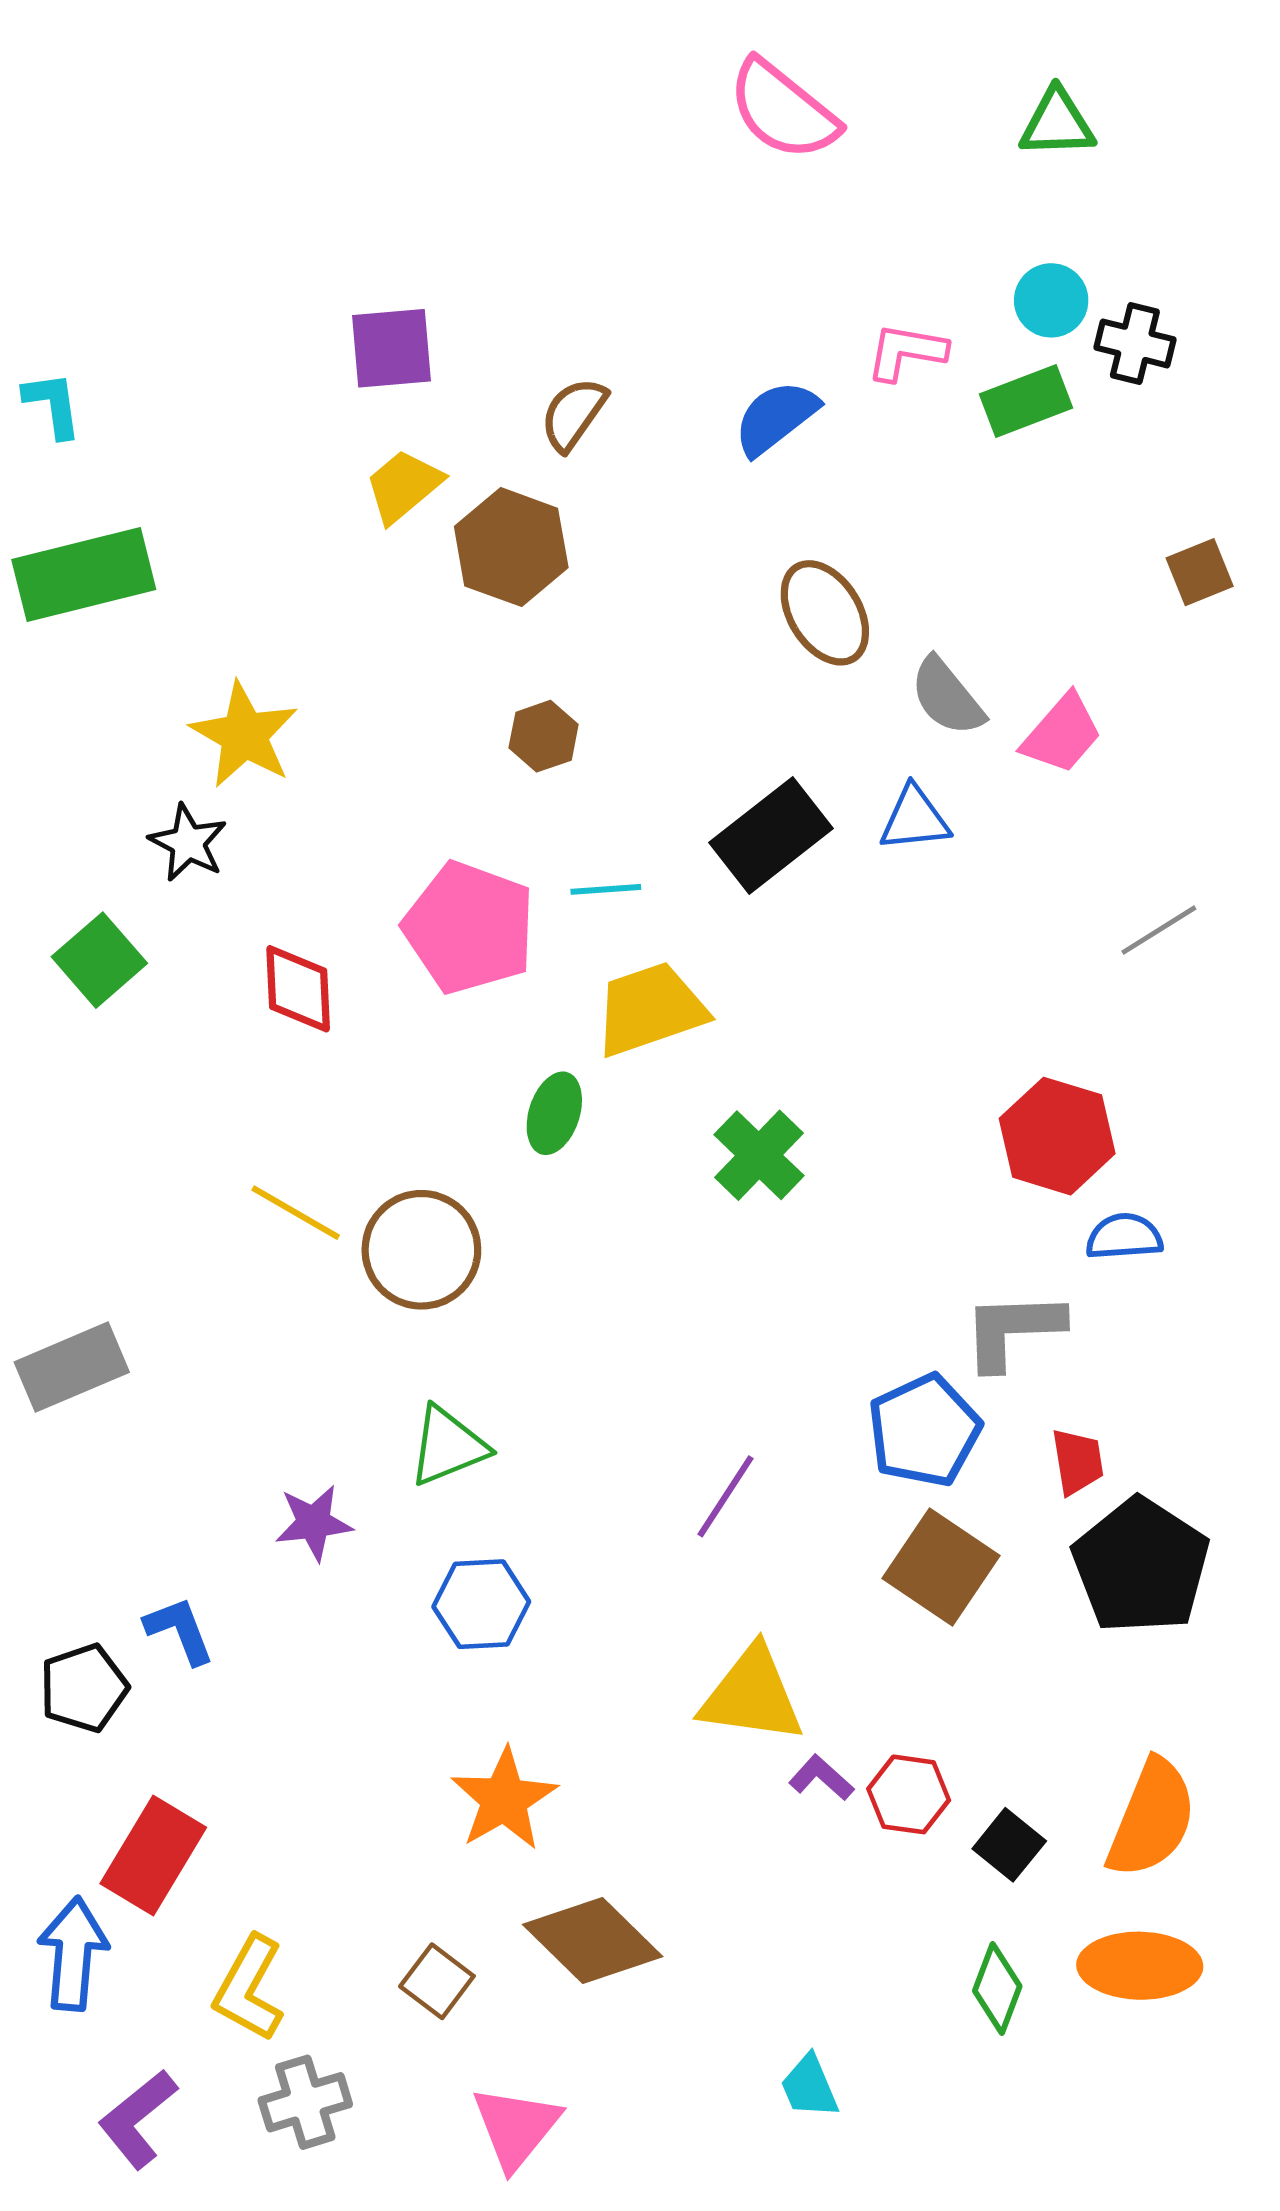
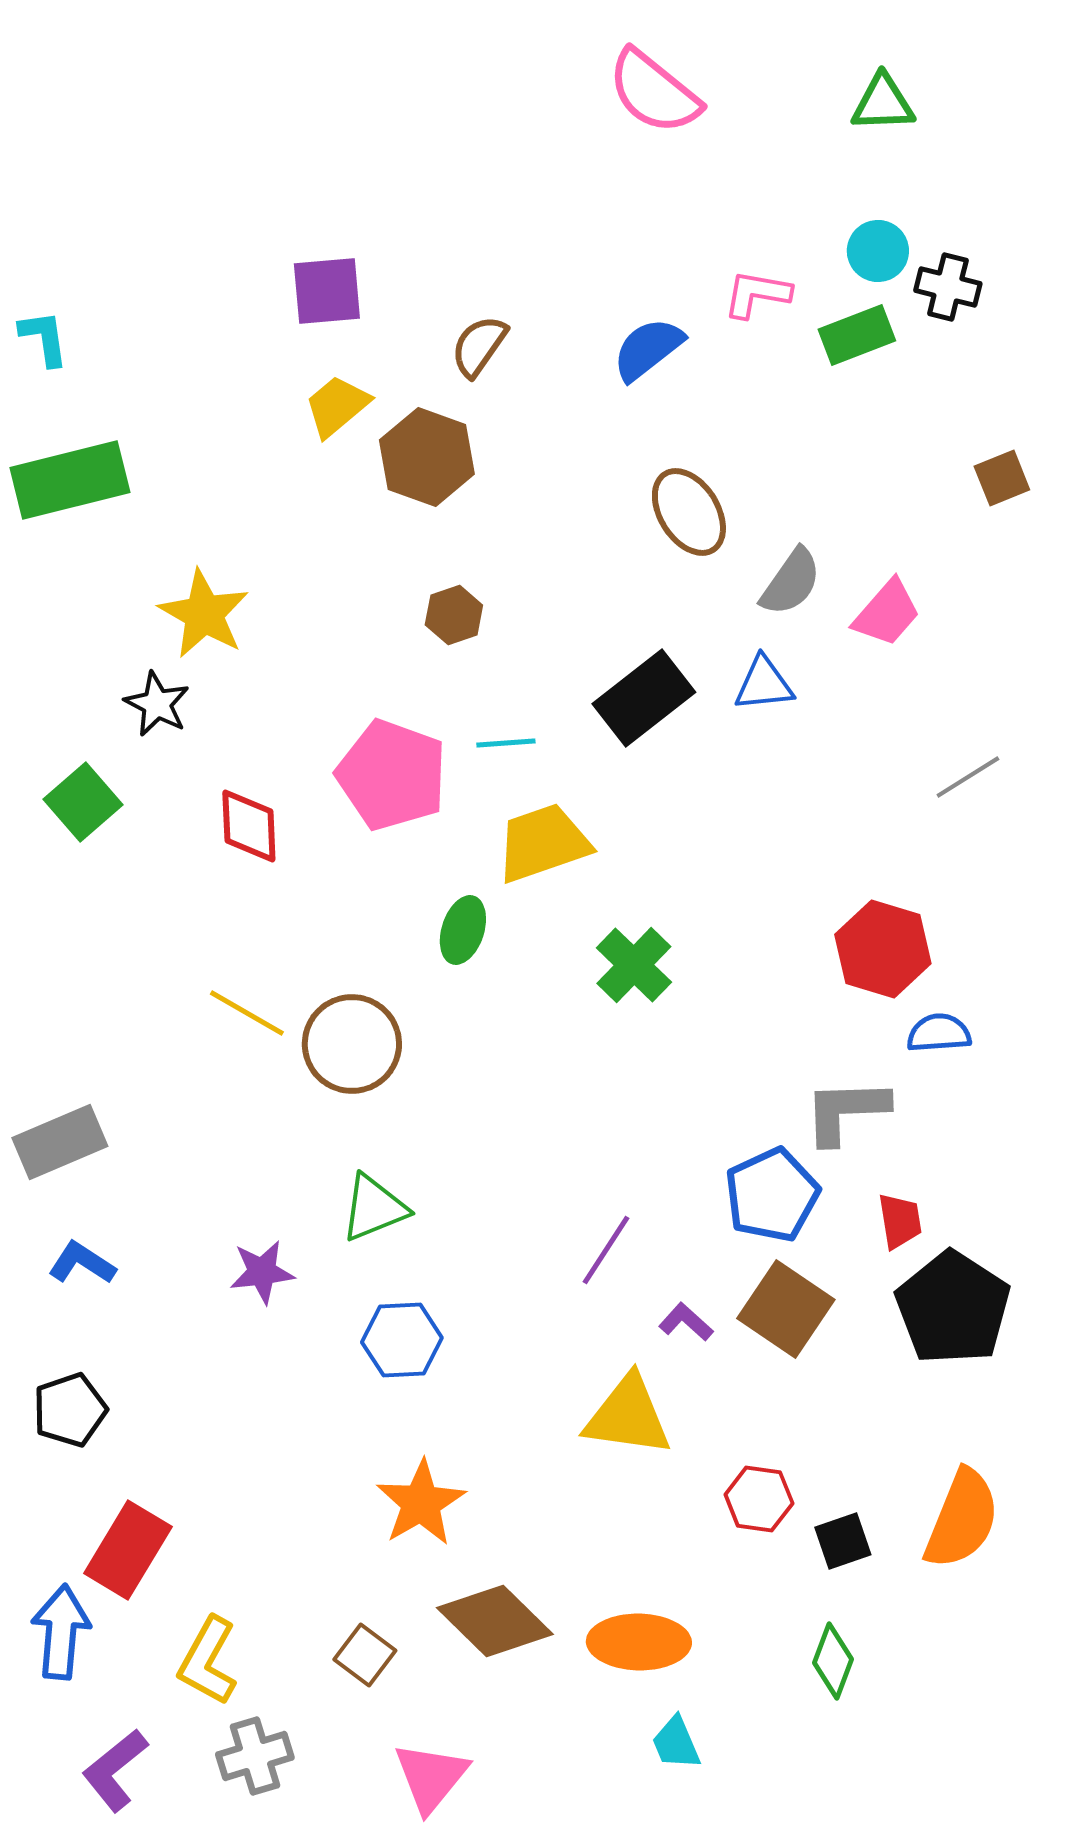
gray semicircle: (947, 697) -> (791, 582), turned -106
blue L-shape: (180, 1630) -> (82, 1263), moved, turned -36
purple L-shape: (821, 1778) -> (686, 1322), moved
black square: (1009, 1845) -> (843, 1541), turned 32
orange ellipse: (1140, 1966) -> (639, 1642), moved

